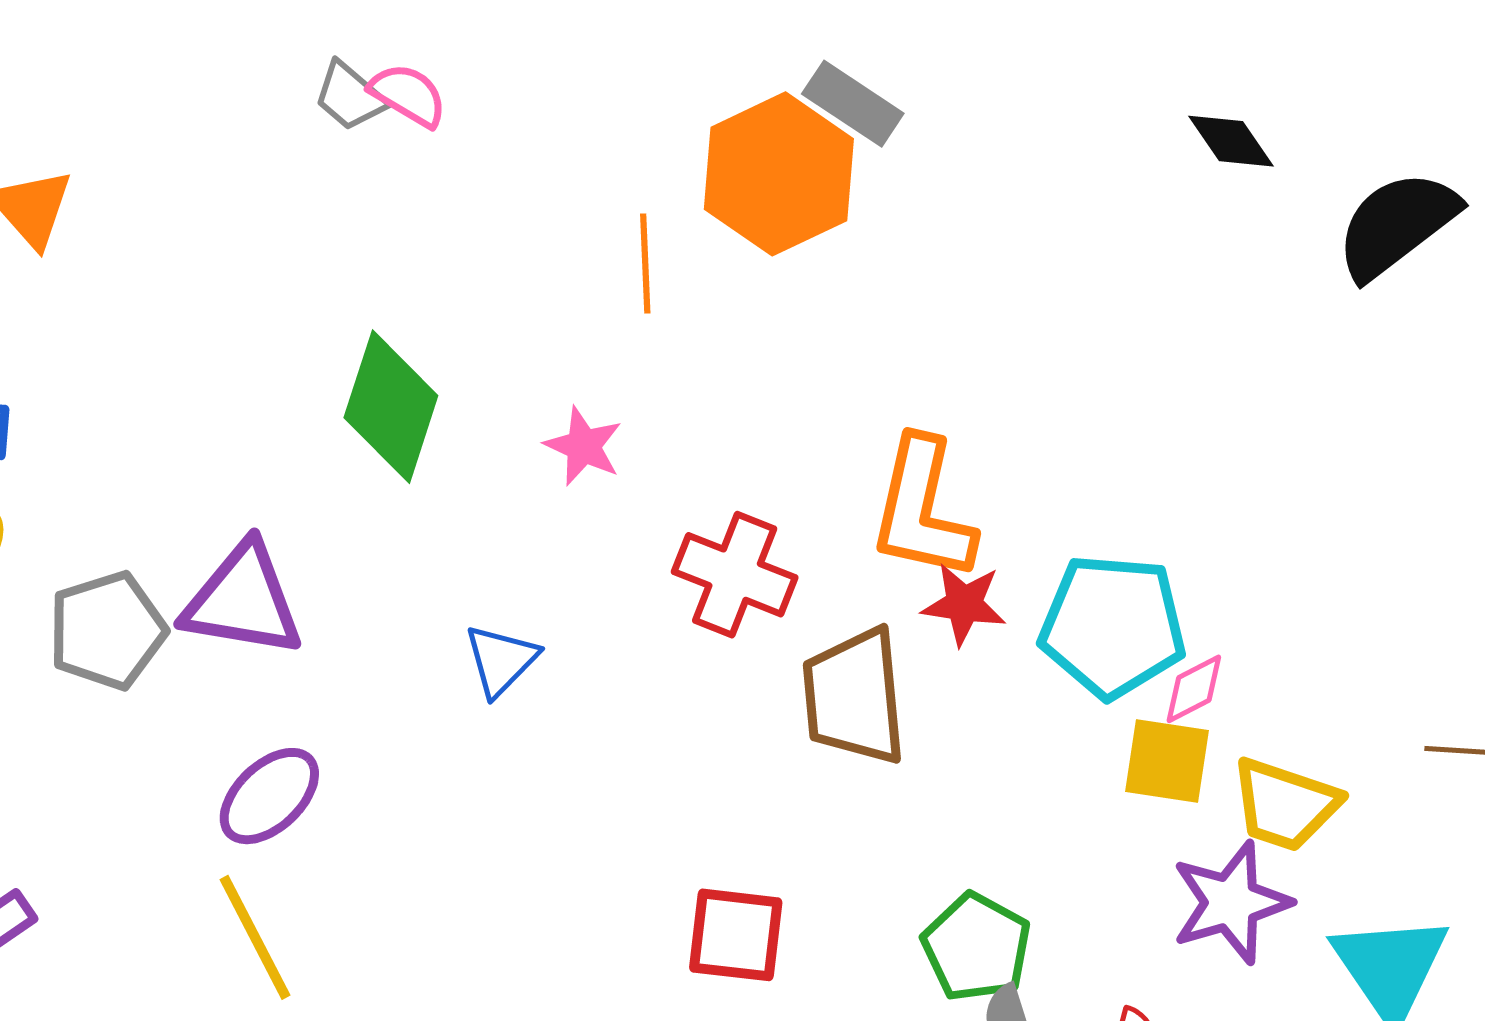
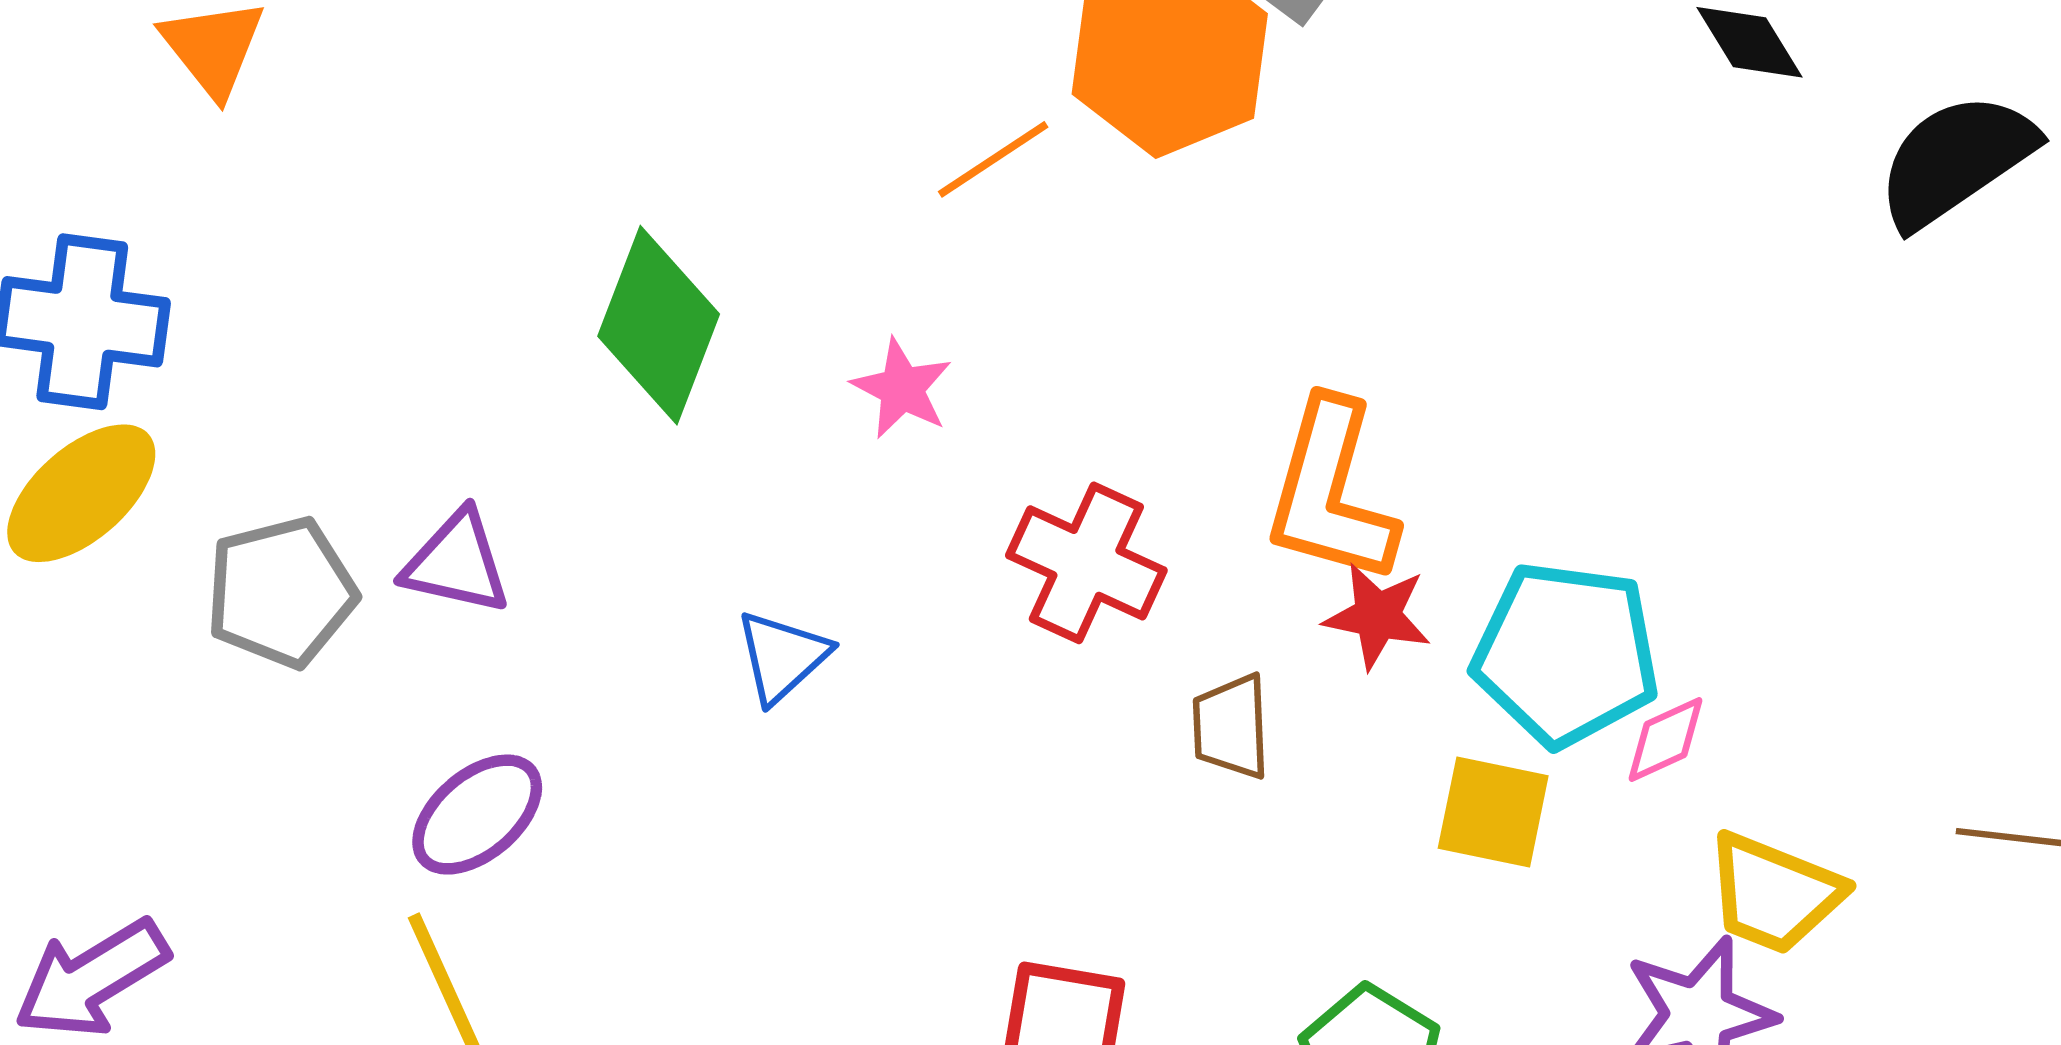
orange line: (645, 264) -> (993, 159), turned 56
purple triangle: (243, 600) -> (457, 563), size x0.7
brown trapezoid: (854, 697) -> (1231, 727), size x0.6
yellow square: (1167, 761) -> (1493, 812), moved

